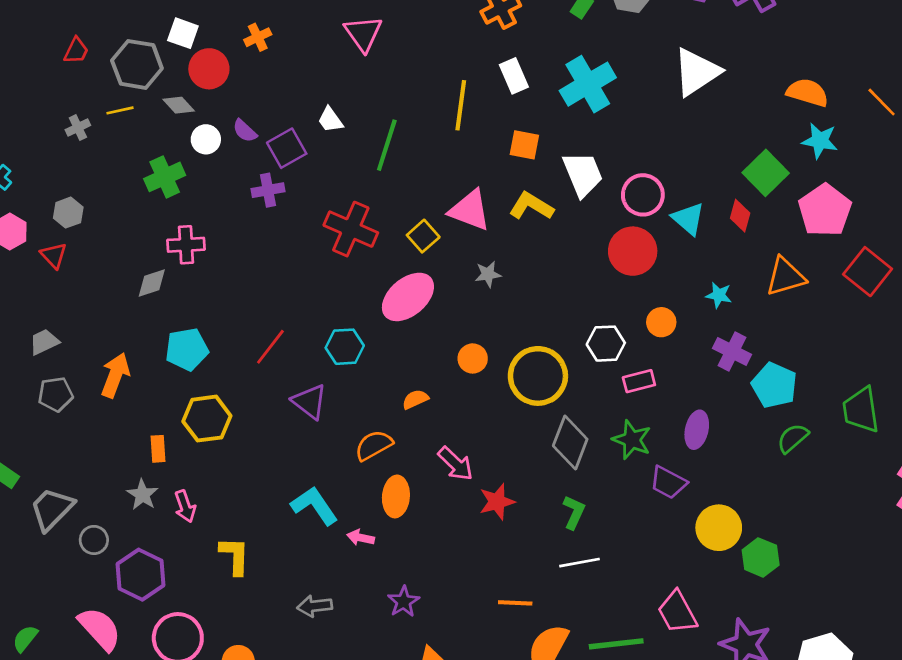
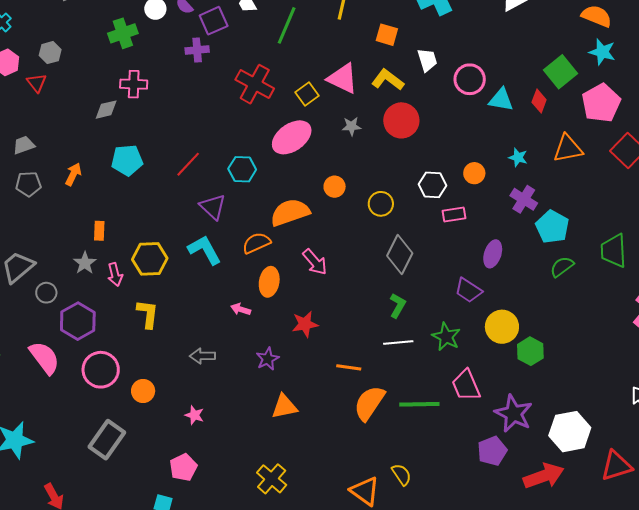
white trapezoid: (583, 174) -> (427, 60), size x0.7
cyan triangle: (688, 219) -> (501, 100), turned -36
red circle: (633, 251) -> (401, 120), moved
orange arrow: (115, 375) -> (73, 174), size x0.7
yellow circle: (538, 376) -> (381, 204), size x0.6
orange semicircle: (415, 399) -> (290, 212), size x2.0
yellow hexagon: (207, 419) -> (150, 259), moved
green star: (632, 440) -> (446, 337), moved
red star: (497, 502) -> (305, 324), moved
cyan L-shape: (314, 506) -> (205, 250), moved

